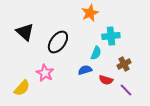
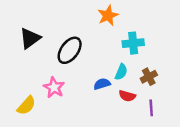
black triangle: (25, 32) -> (30, 38), turned 42
cyan semicircle: (96, 53) -> (121, 72), moved
purple line: (126, 90) -> (151, 108), turned 40

